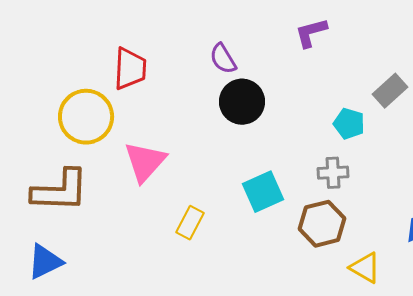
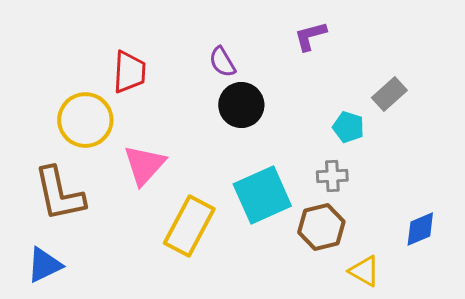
brown L-shape: (60, 191) -> (59, 194), turned 76
cyan square: (263, 192) -> (262, 195), size x1.4
yellow rectangle: (190, 223) -> (189, 226), size x1.8

